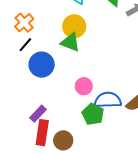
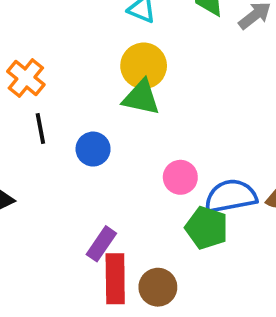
orange cross: (24, 23) -> (26, 78), moved
black line: (25, 45) -> (40, 129), moved, turned -42
blue circle: (42, 65) -> (93, 149), size x0.7

